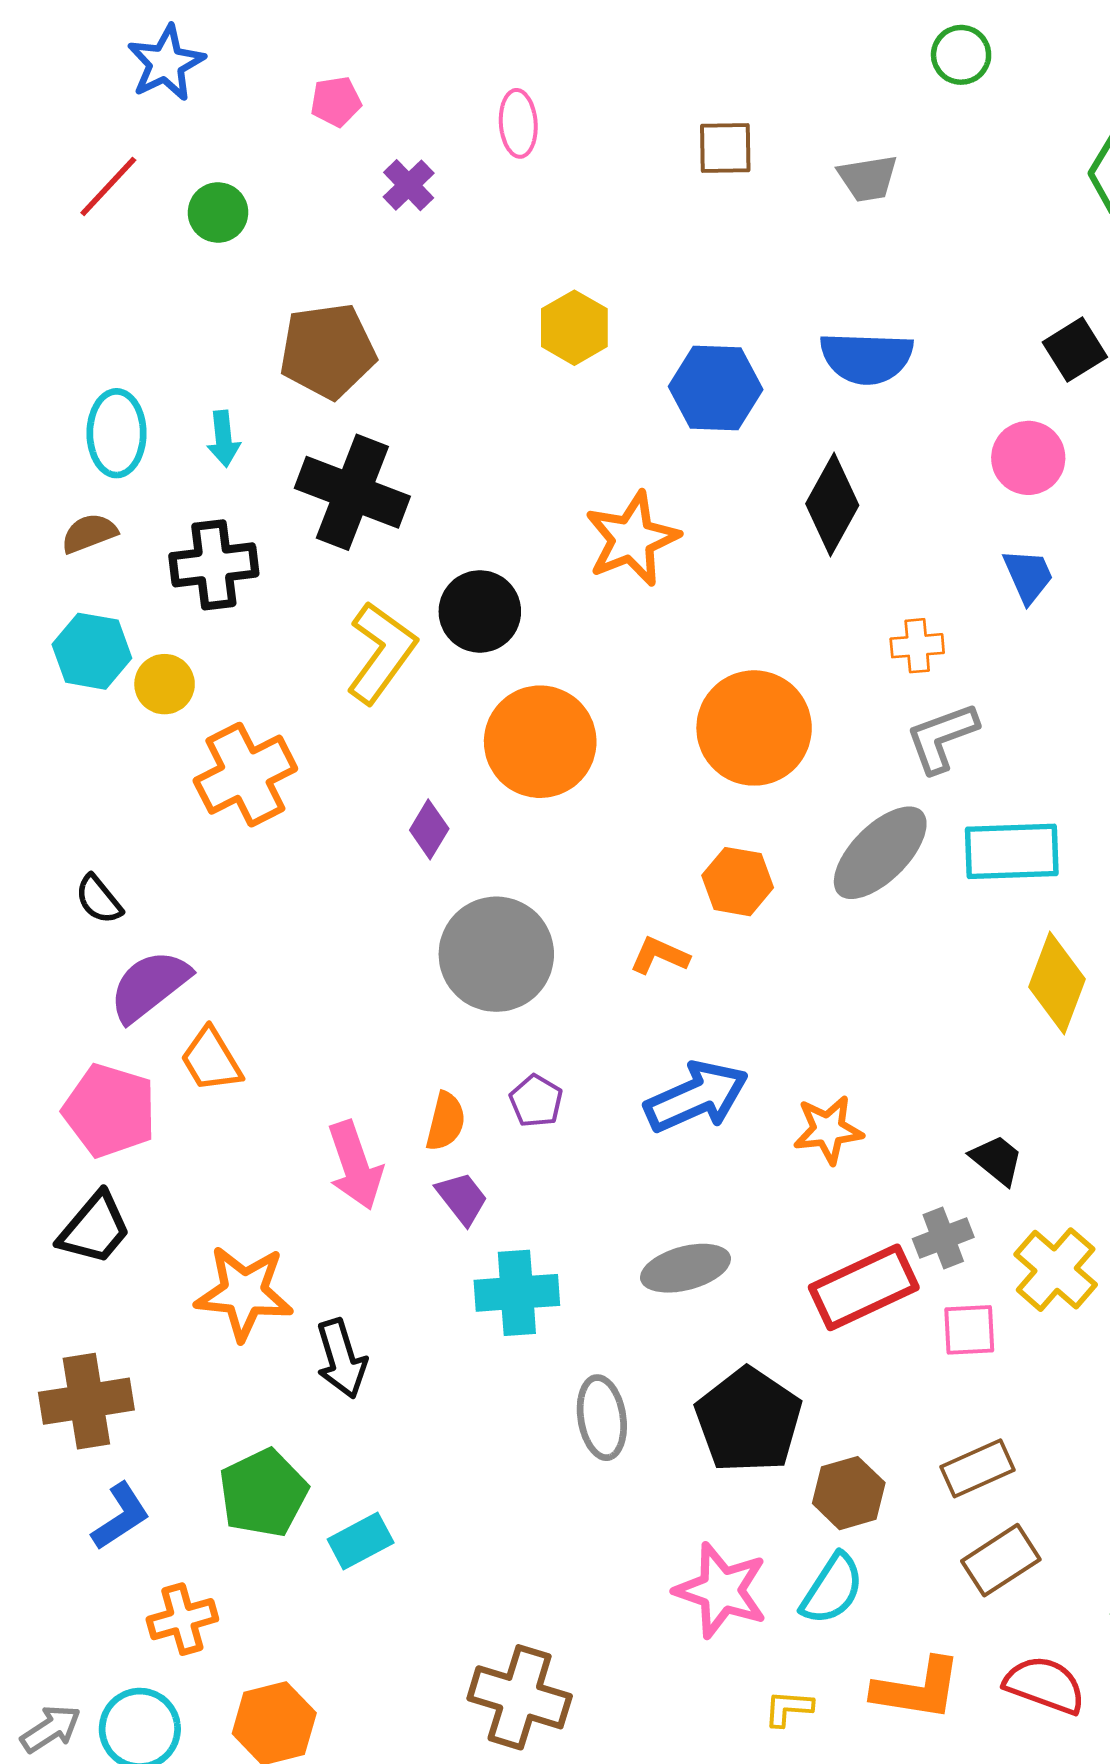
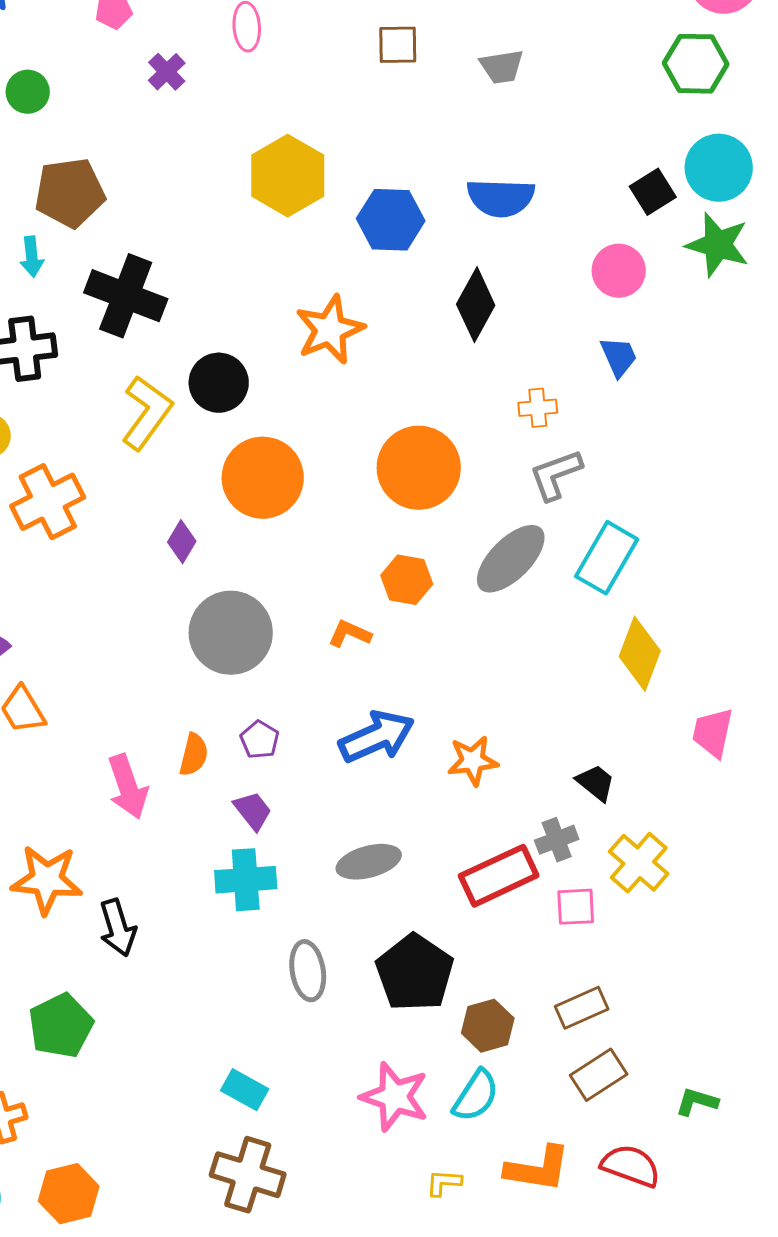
yellow hexagon: (574, 328) -> (288, 176), size x1.5
brown pentagon: (328, 351) -> (70, 193), moved
cyan rectangle: (1012, 851) -> (607, 558), turned -58
purple trapezoid: (462, 1198) -> (253, 811), moved
cyan rectangle: (361, 1541) -> (245, 1090), moved, turned 57

